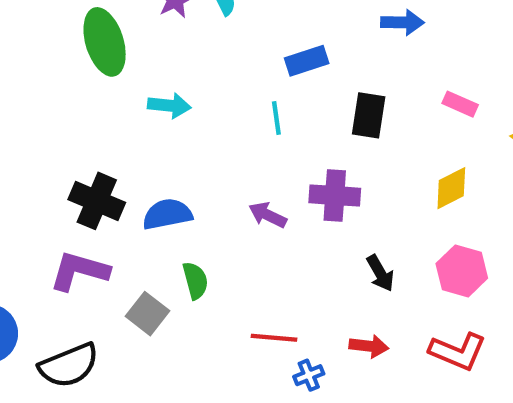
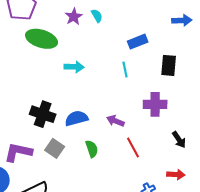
green ellipse: (105, 42) -> (42, 39), turned -52
purple arrow: (268, 215) -> (115, 121), moved
purple L-shape: (79, 271) -> (18, 152), moved
gray square: (147, 314) -> (55, 148), moved
red line: (274, 338) -> (133, 148), moved, turned 60

